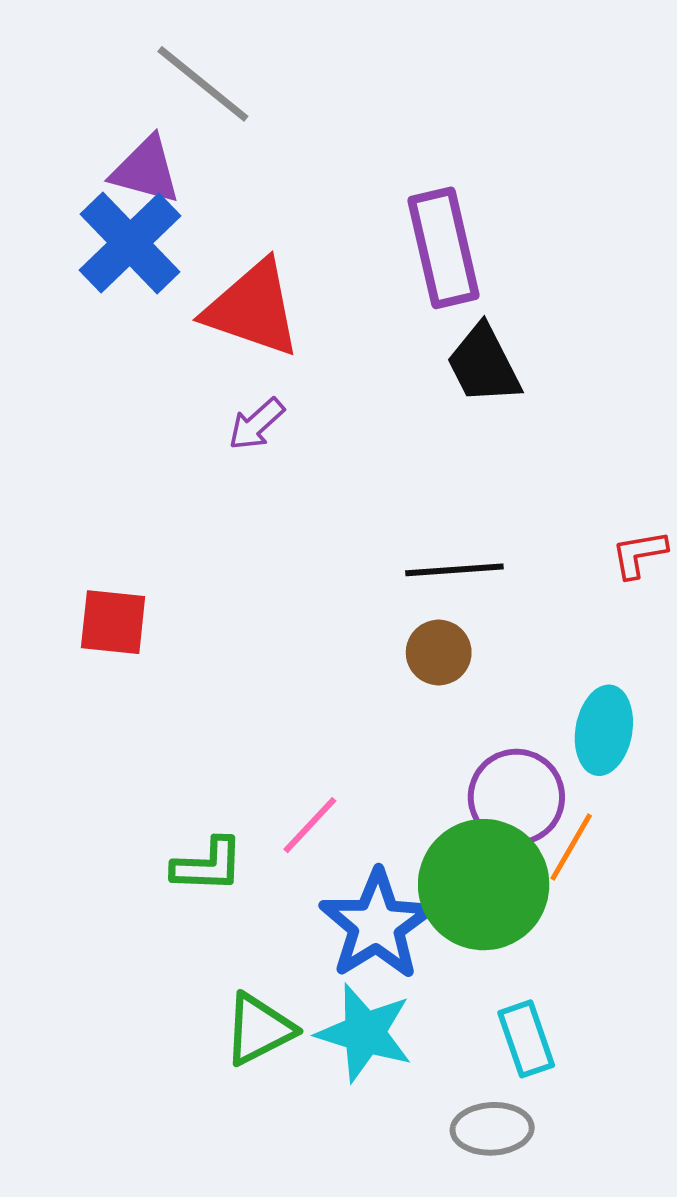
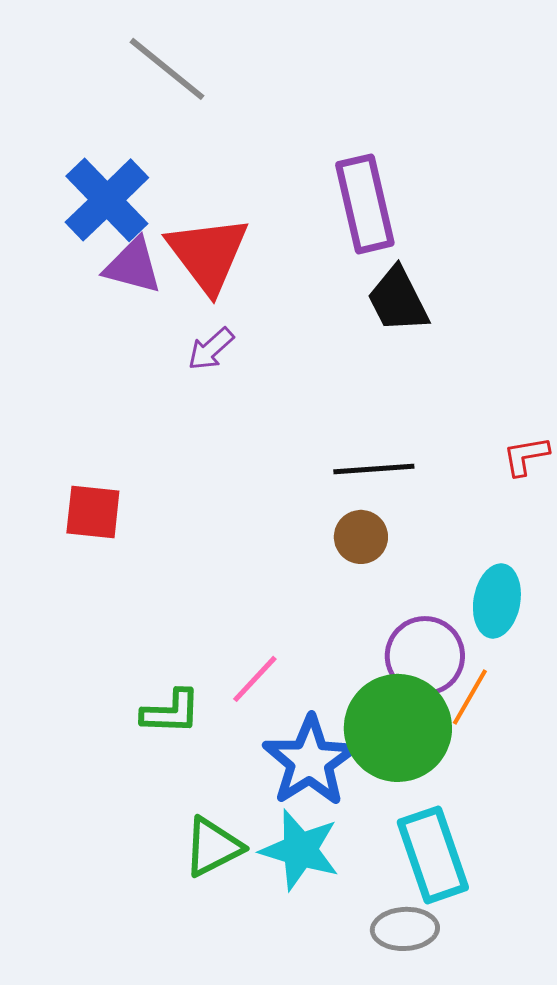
purple triangle: (146, 170) -> (133, 266), moved
red triangle: (253, 309) -> (208, 254), turned 34
cyan rectangle: (526, 1039) -> (433, 855), size x1.5

